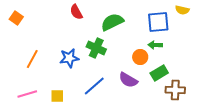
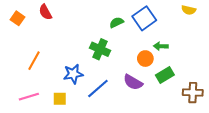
red semicircle: (76, 12) -> (45, 12), moved
green semicircle: (112, 22) -> (116, 22), size x0.6
blue square: (158, 22) -> (144, 18), moved, turned -30
blue star: (69, 58) -> (73, 74), moved
brown cross: (175, 90) -> (193, 93), moved

